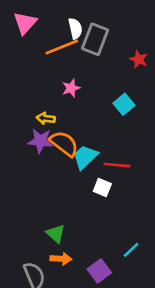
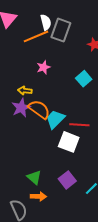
purple star: (40, 141) -> (21, 108), turned -30
white square: (102, 188) -> (69, 142), size x1.5
purple square: (99, 271) -> (67, 180), moved

